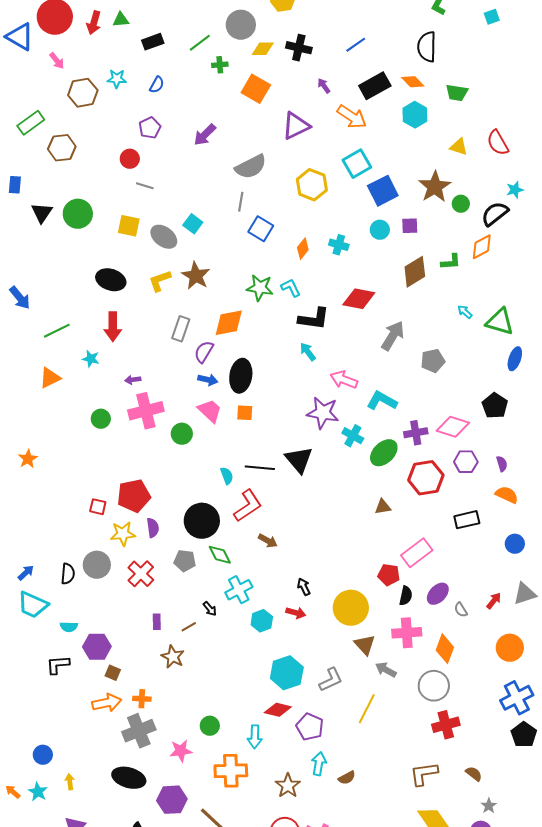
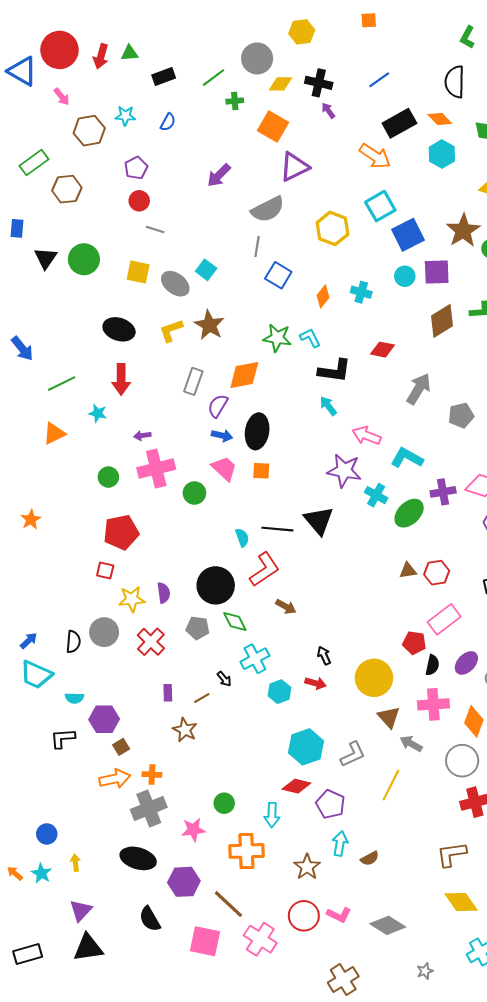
purple arrow: (324, 86) -> (328, 110), moved
purple triangle: (296, 126) -> (294, 167), moved
purple pentagon: (150, 128) -> (136, 168), moved
purple square: (410, 226) -> (437, 272), size x1.5
red diamond: (359, 299) -> (382, 350), size x0.7
red hexagon: (426, 478) -> (437, 573), moved, size x0.7
red pentagon: (134, 496) -> (121, 532), moved
brown square: (113, 673) -> (121, 747), turned 35

